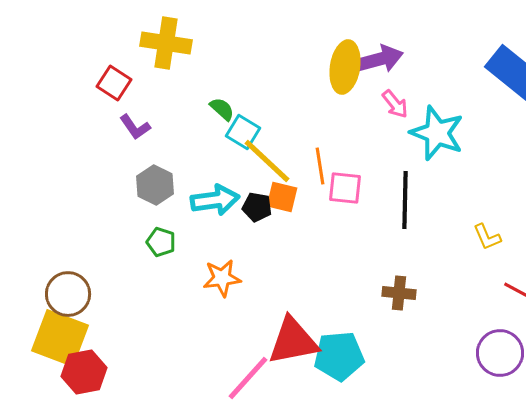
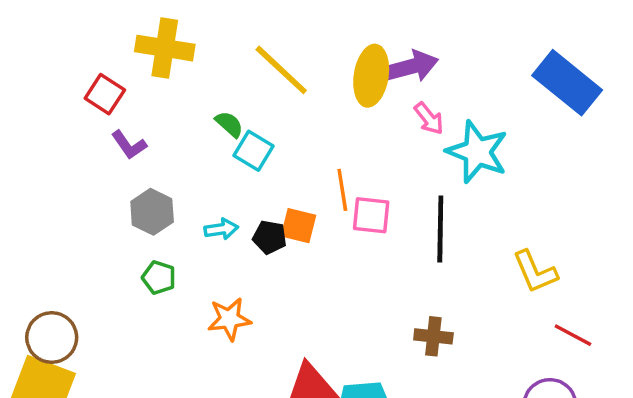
yellow line: (267, 161) -> (281, 70), moved
cyan arrow: (215, 200) -> (221, 229), size x0.6
yellow L-shape: (487, 237) -> (535, 272), size x1.4

